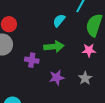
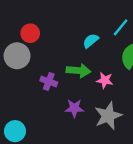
pink star: (89, 50) -> (105, 80), moved
gray star: (85, 78) -> (108, 116), size x1.6

